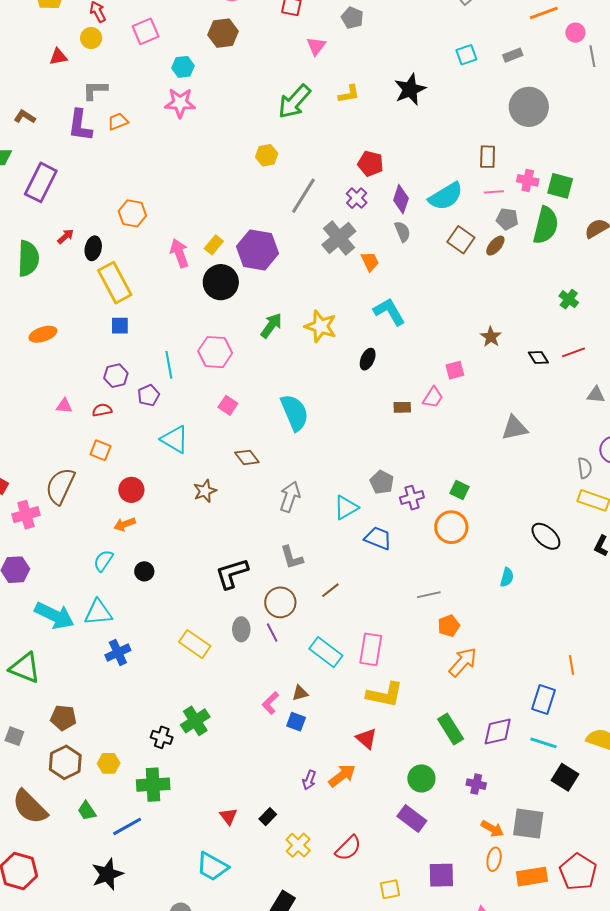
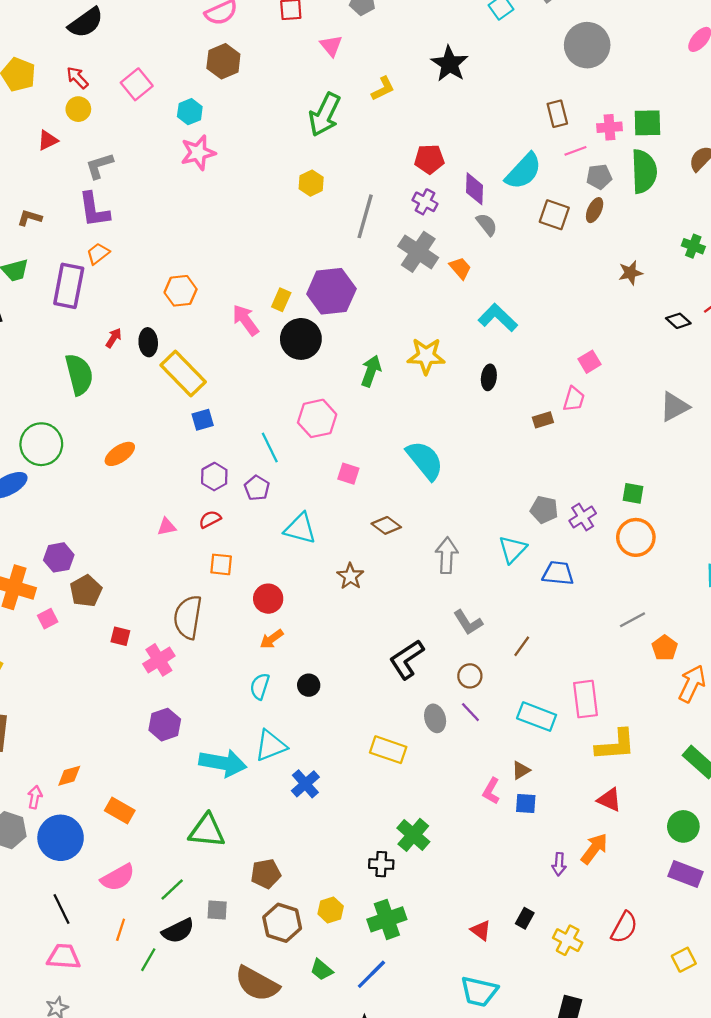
orange trapezoid: (118, 122) -> (98, 254), moved
brown star: (491, 337) -> (630, 273), moved, turned -30
brown circle: (280, 602) -> (470, 676), size x0.7

